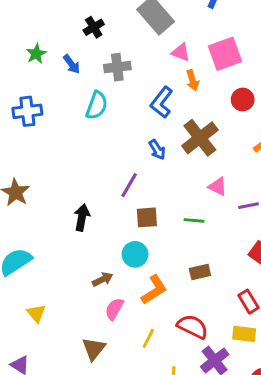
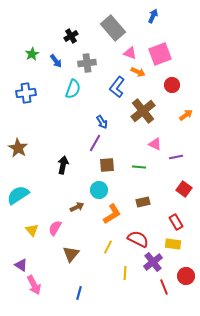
orange arrow: (193, 80) -> (138, 72), turned -48
blue arrow: (157, 150) -> (102, 122), moved
pink semicircle: (114, 309) -> (55, 228), moved

